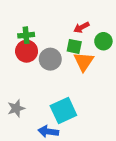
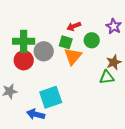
green cross: (26, 35) -> (24, 41), moved, size x1.5
red circle: (27, 51) -> (24, 60), moved

